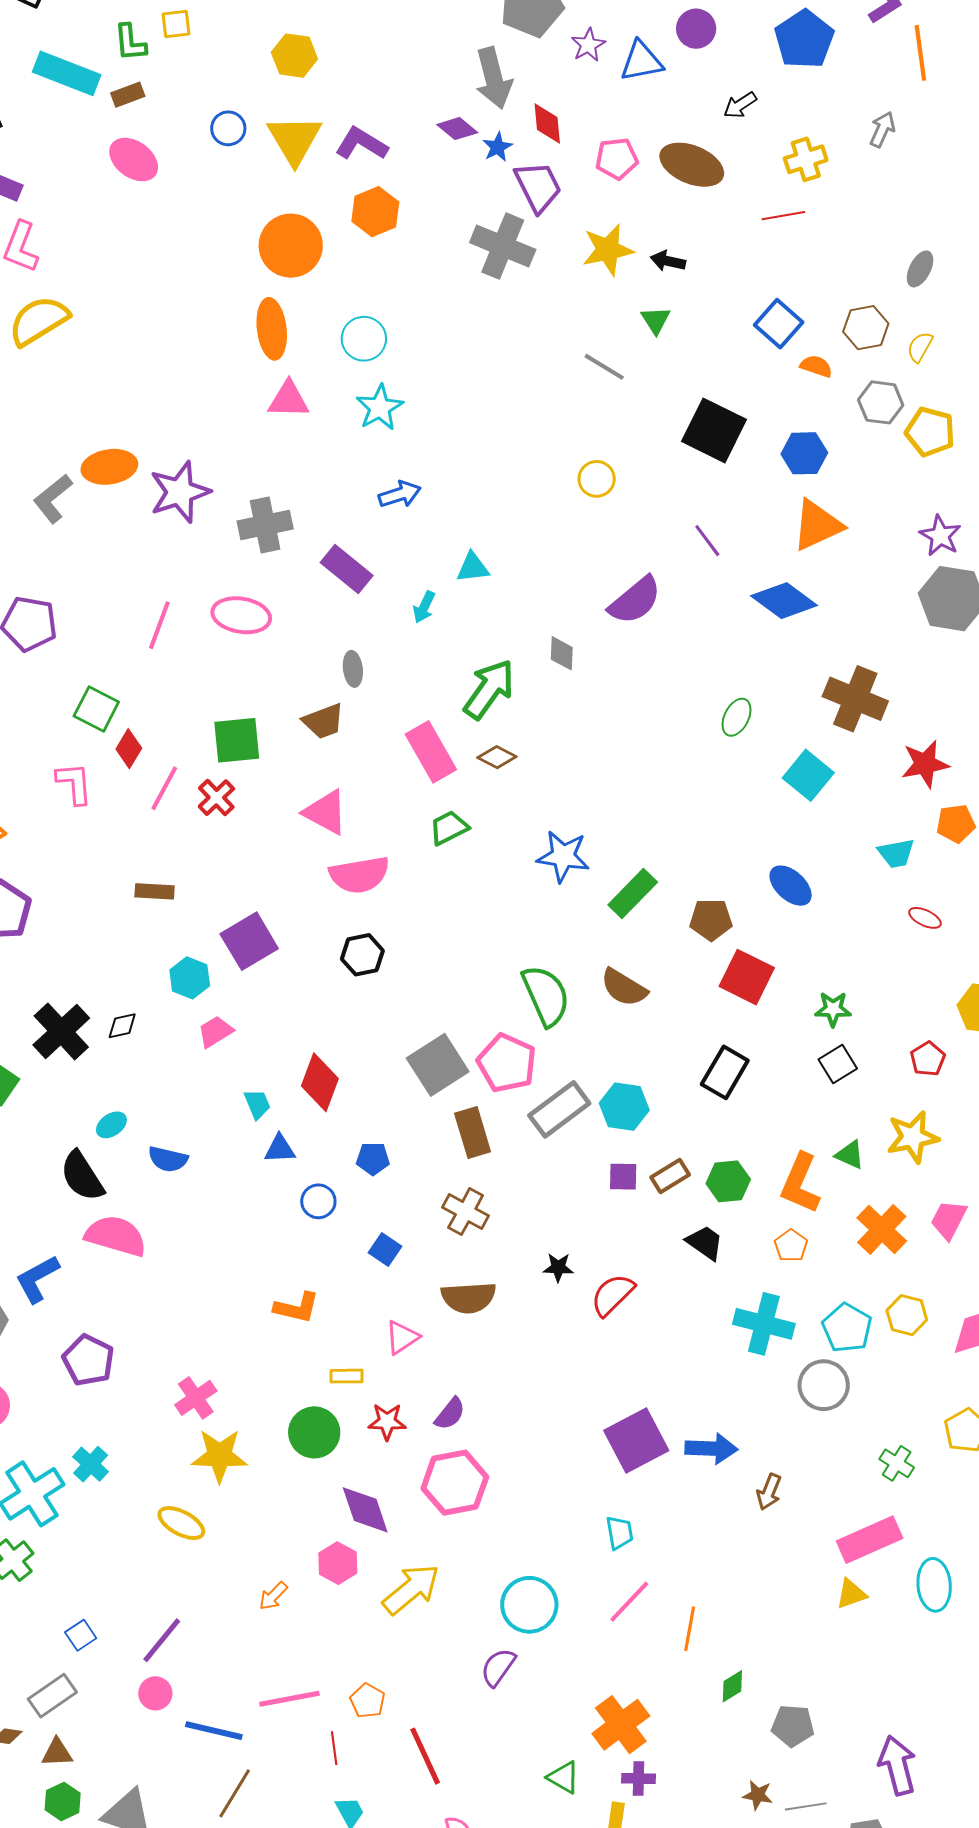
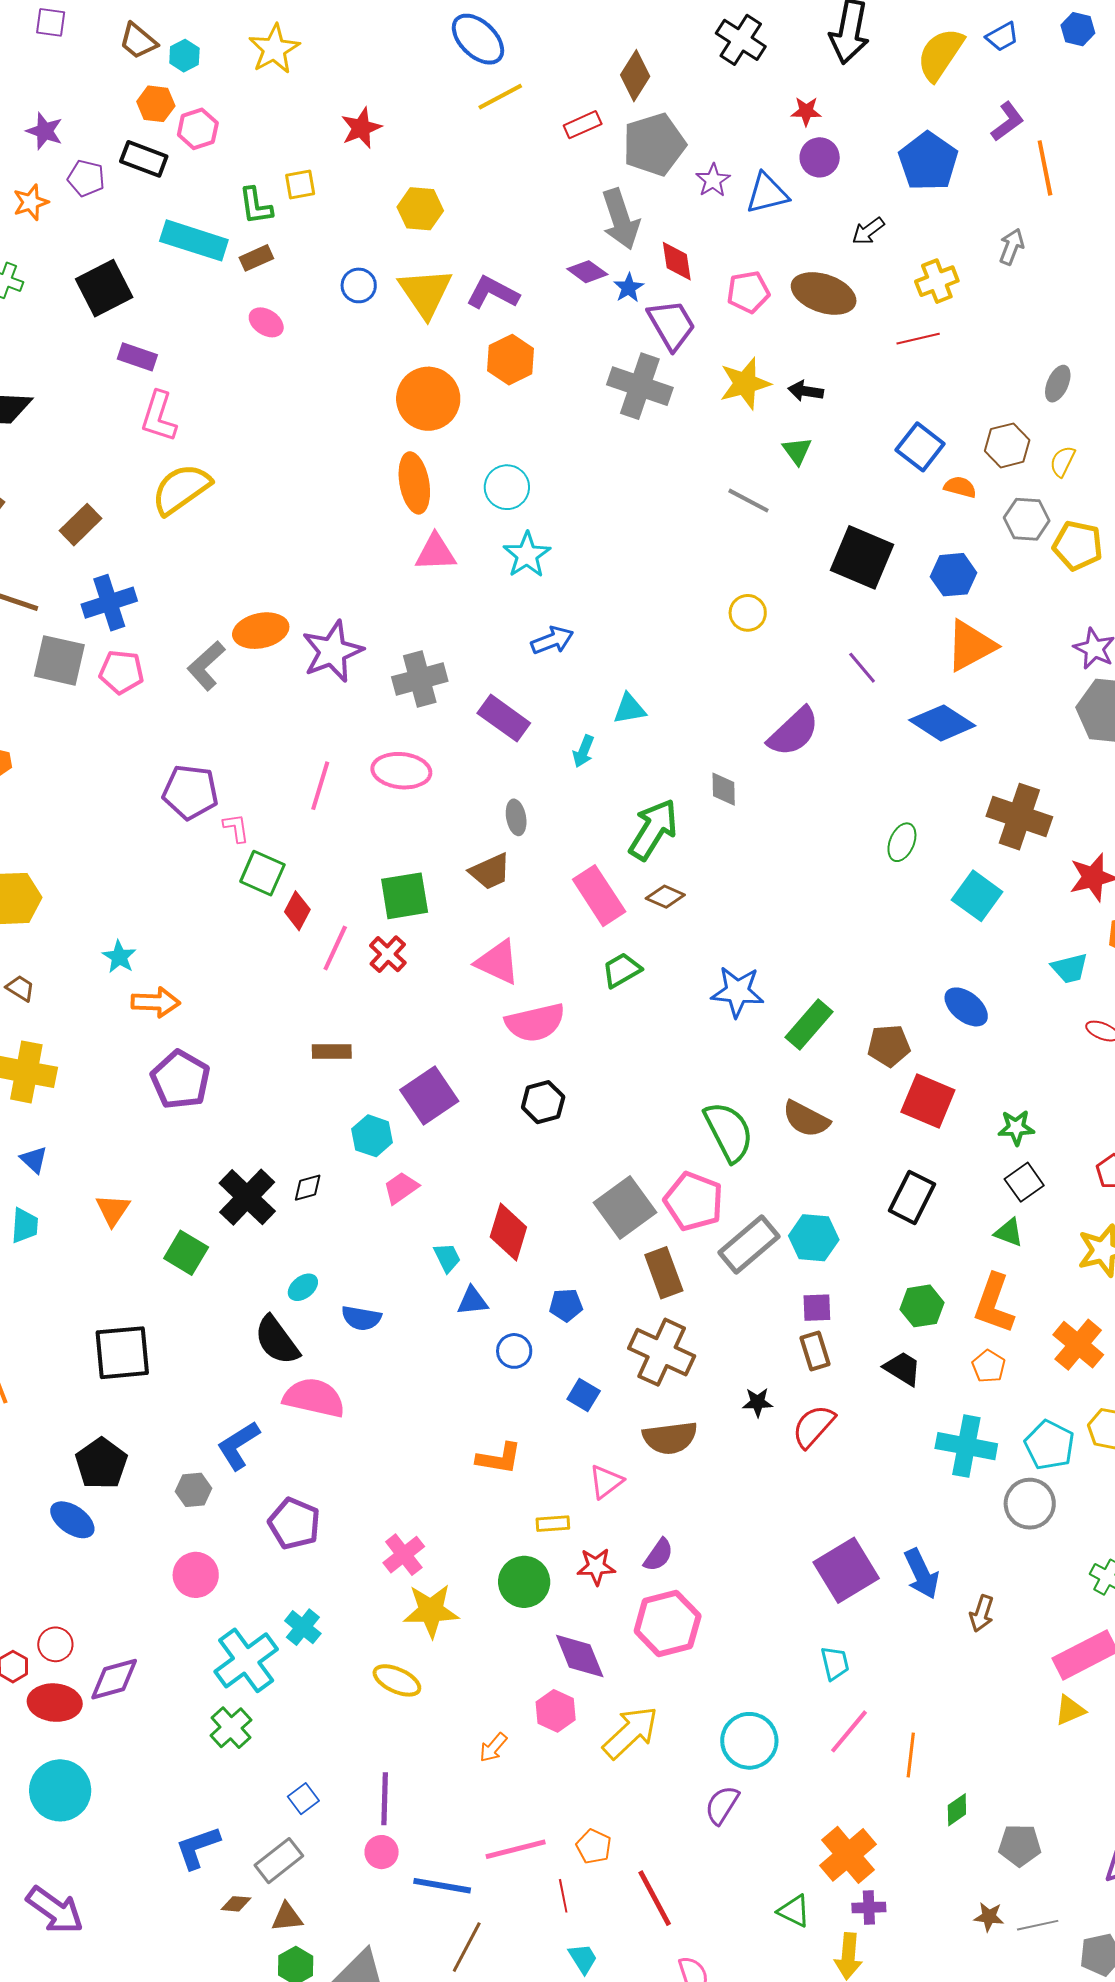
pink ellipse: (134, 160) -> (266, 322), size x0.7
pink L-shape: (74, 783) -> (236, 828), moved, size x0.7
green triangle: (850, 1155) -> (1009, 1232), moved
brown rectangle: (670, 1176) -> (815, 1351), moved, turned -72
brown cross: (466, 1212) -> (662, 1352), size x1.4
blue arrow: (711, 1449) -> (922, 1574), turned 66
purple line: (162, 1640) -> (385, 1799), turned -34

